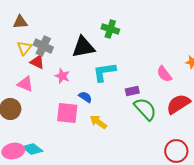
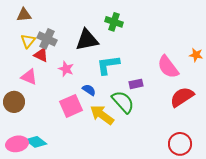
pink semicircle: (164, 74) -> (168, 67), size x1.4
green semicircle: (145, 109) -> (123, 102), moved
pink square: (67, 113) -> (71, 106), turned -30
yellow arrow: (98, 122) -> (102, 115), size x1.4

